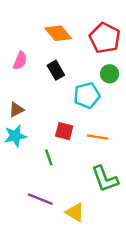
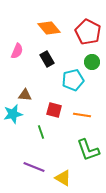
brown triangle: (16, 110) -> (25, 95), moved, turned 32

